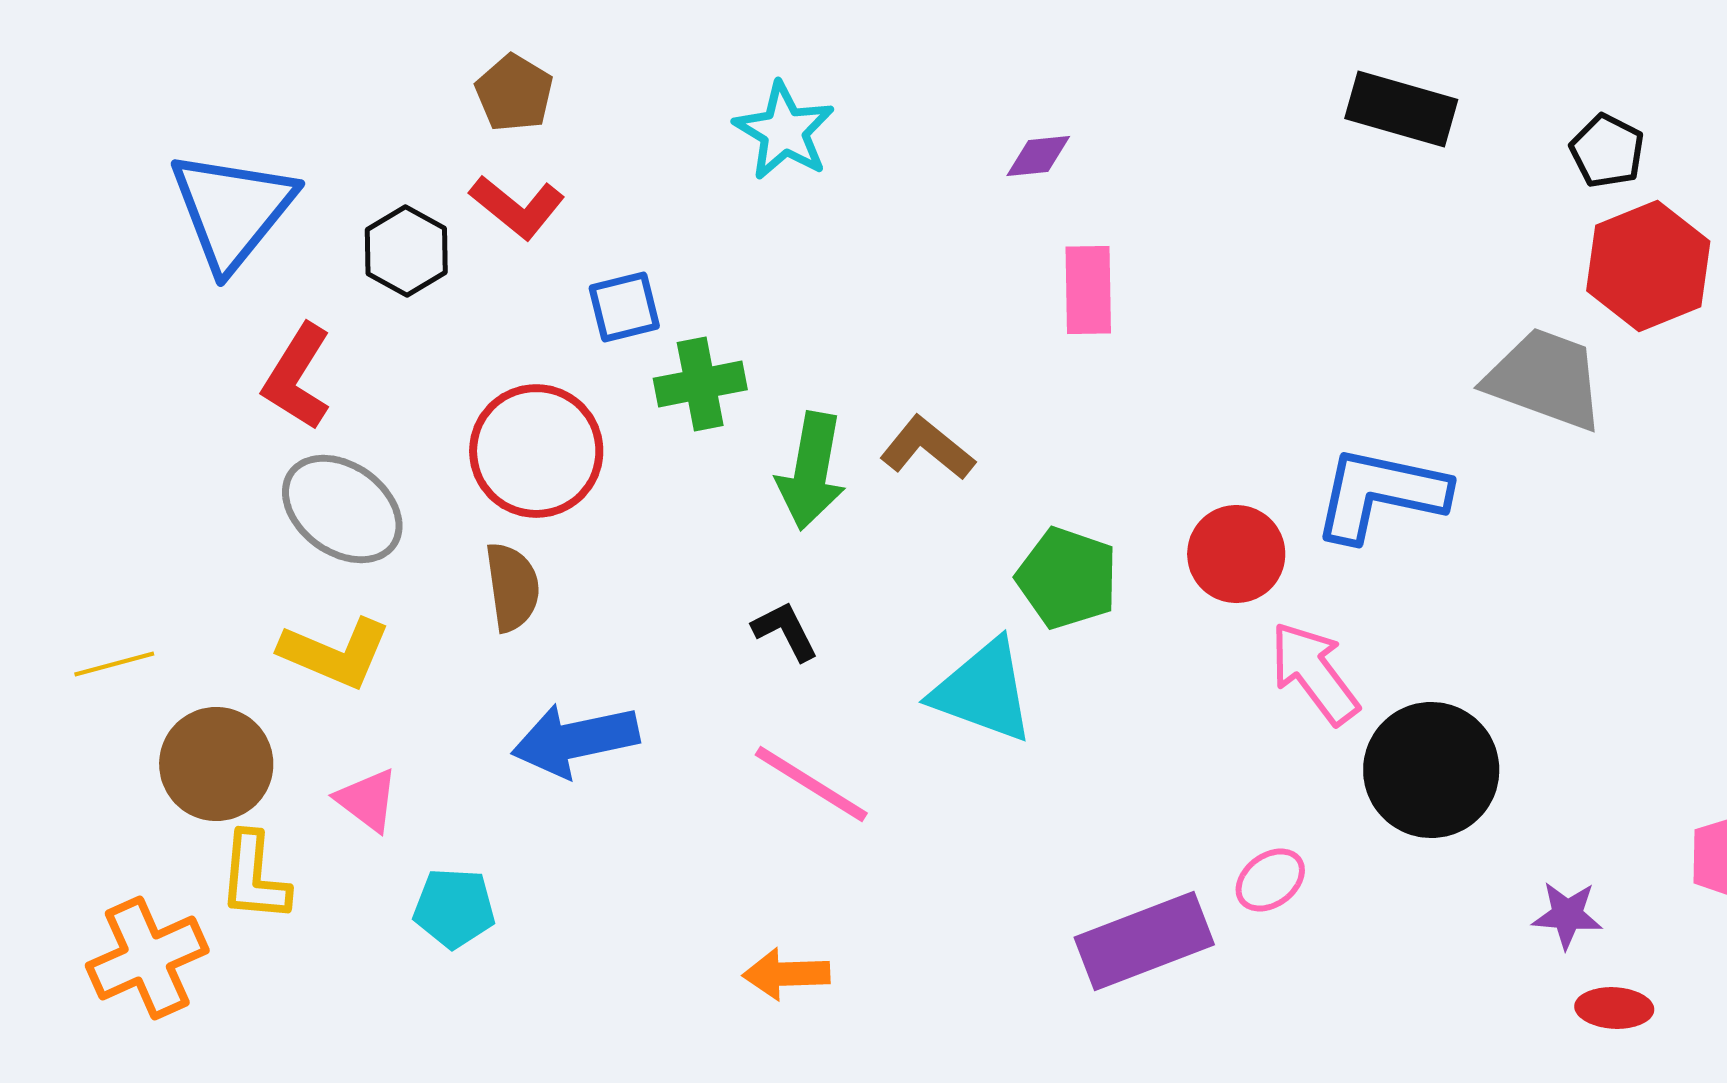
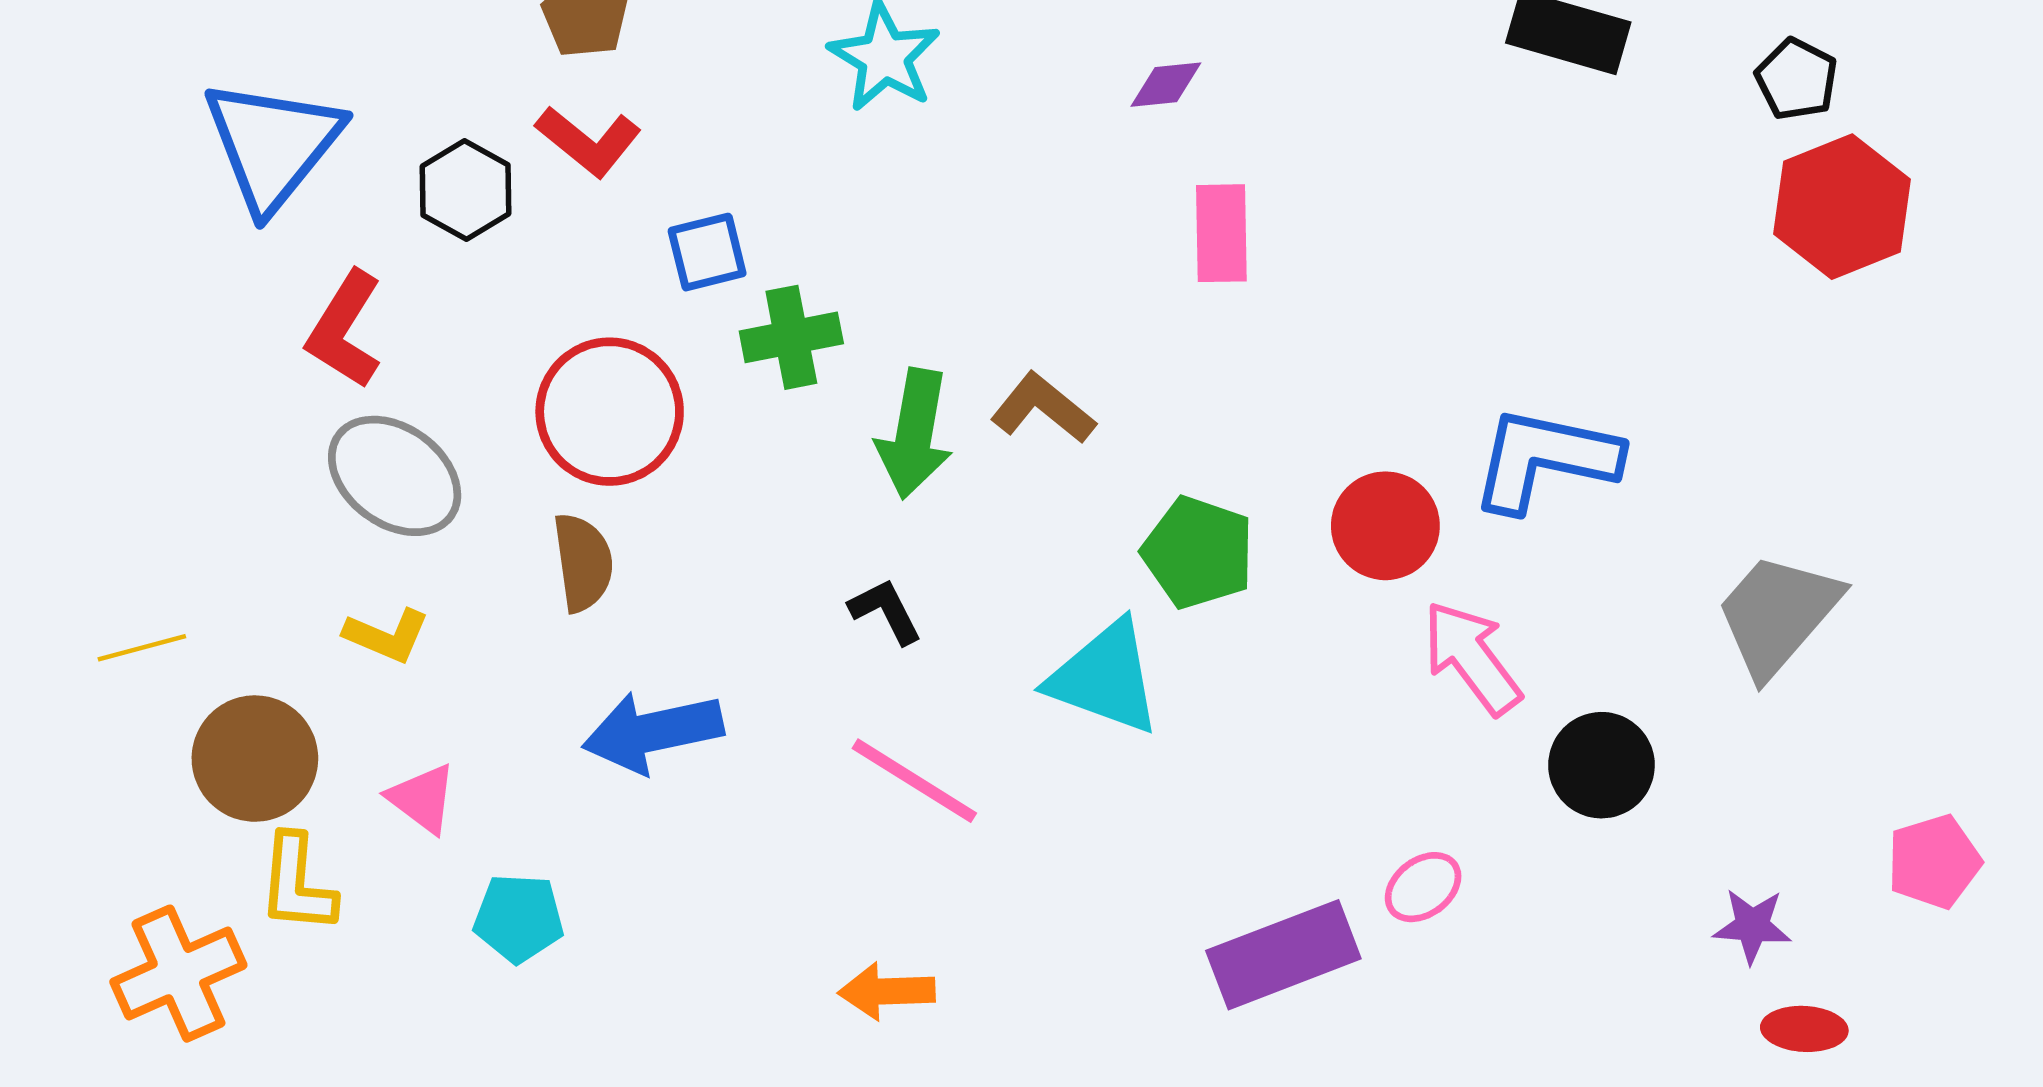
gray trapezoid: (1545, 379) -> (1778, 614), moved, turned -69
yellow L-shape: (335, 653) -> (387, 635), size x0.7
black circle: (1431, 770) -> (1601, 765), size x0.7

